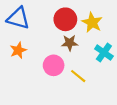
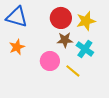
yellow star: (92, 22) -> (86, 21), turned 30
cyan cross: (104, 52) -> (85, 49), moved

